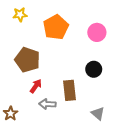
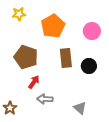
brown rectangle: (70, 90) -> (66, 58), moved
gray triangle: (98, 113) -> (80, 108), moved

